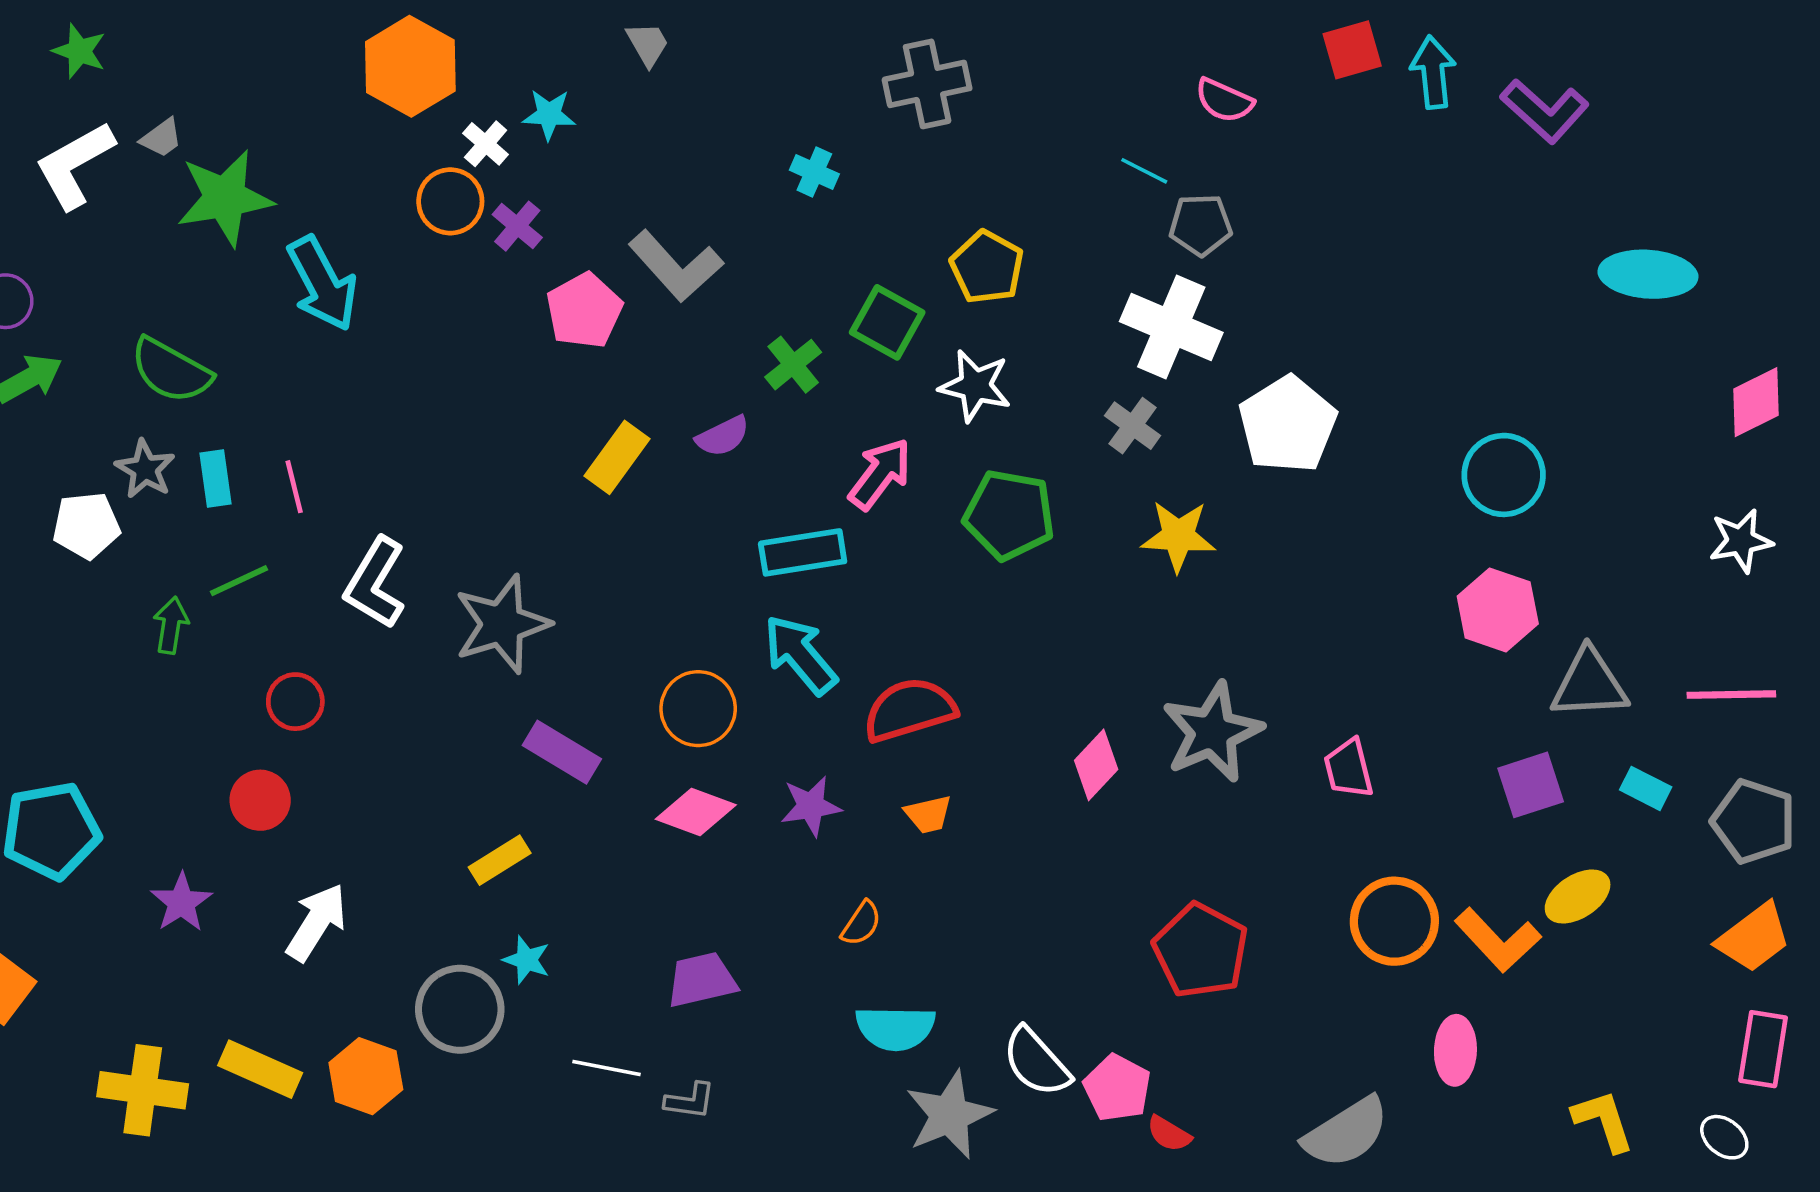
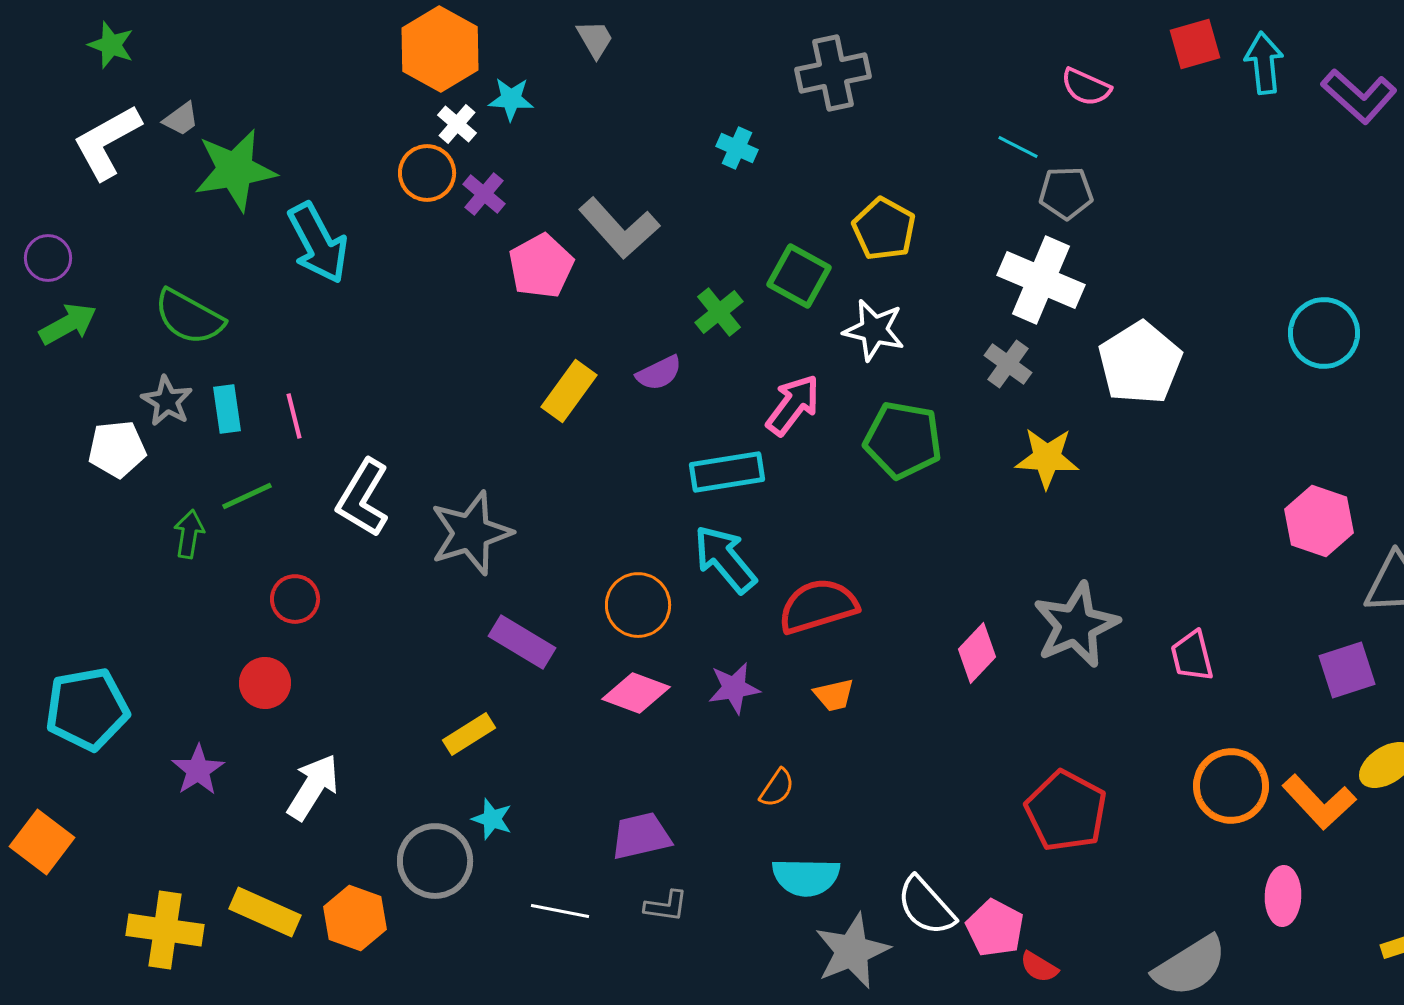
orange hexagon: (410, 66) -> (440, 49), moved
cyan circle: (1504, 475) -> (1324, 333), moved
gray L-shape: (690, 1101) -> (666, 906), moved

